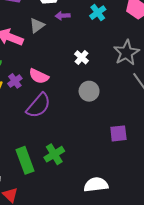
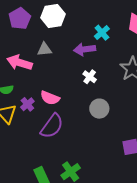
purple arrow: (63, 16) -> (85, 49), moved, size x1.5
gray triangle: (37, 25) -> (45, 49), turned 35

